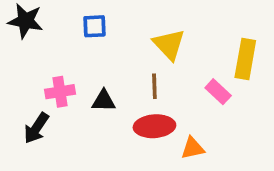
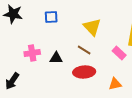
brown line: (154, 86) -> (84, 50), turned -56
black arrow: (36, 128) -> (12, 81), moved
orange triangle: (193, 148) -> (115, 84), moved

